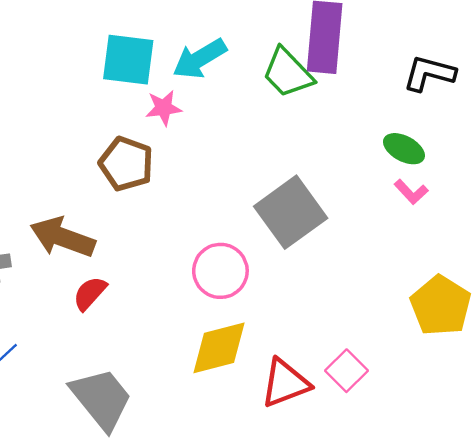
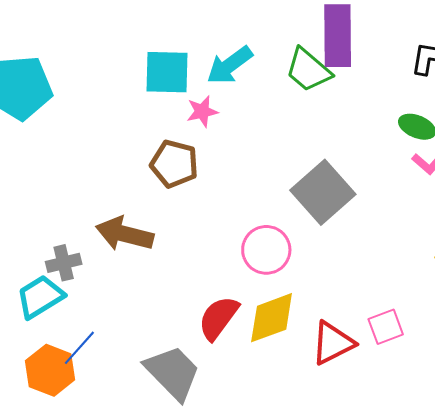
red semicircle: (90, 293) -> (218, 318), moved, size x1.4
pink square: (347, 371) -> (386, 327), turned 30

